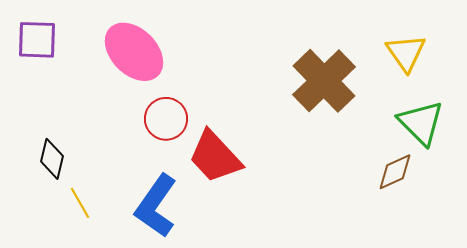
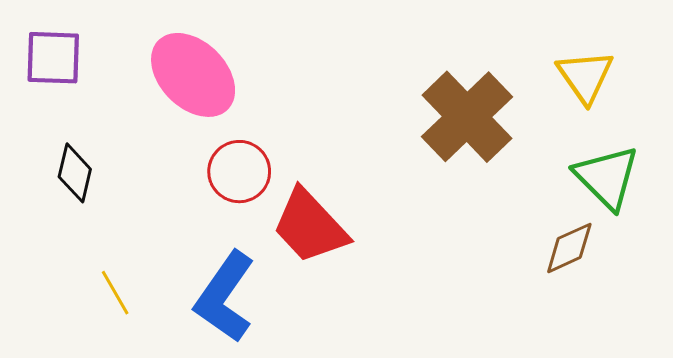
black diamond: (52, 159) -> (75, 173), moved

